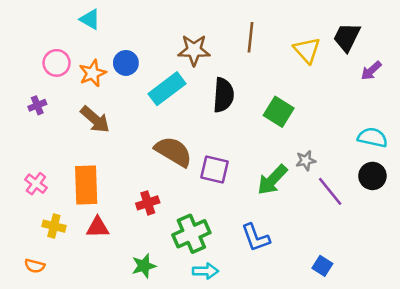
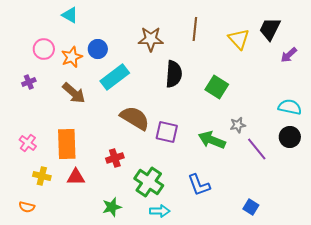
cyan rectangle: (167, 89) -> (115, 77), moved
green arrow: (272, 180) -> (212, 140), turned 68
green cross: (191, 234) -> (149, 182), turned -32

